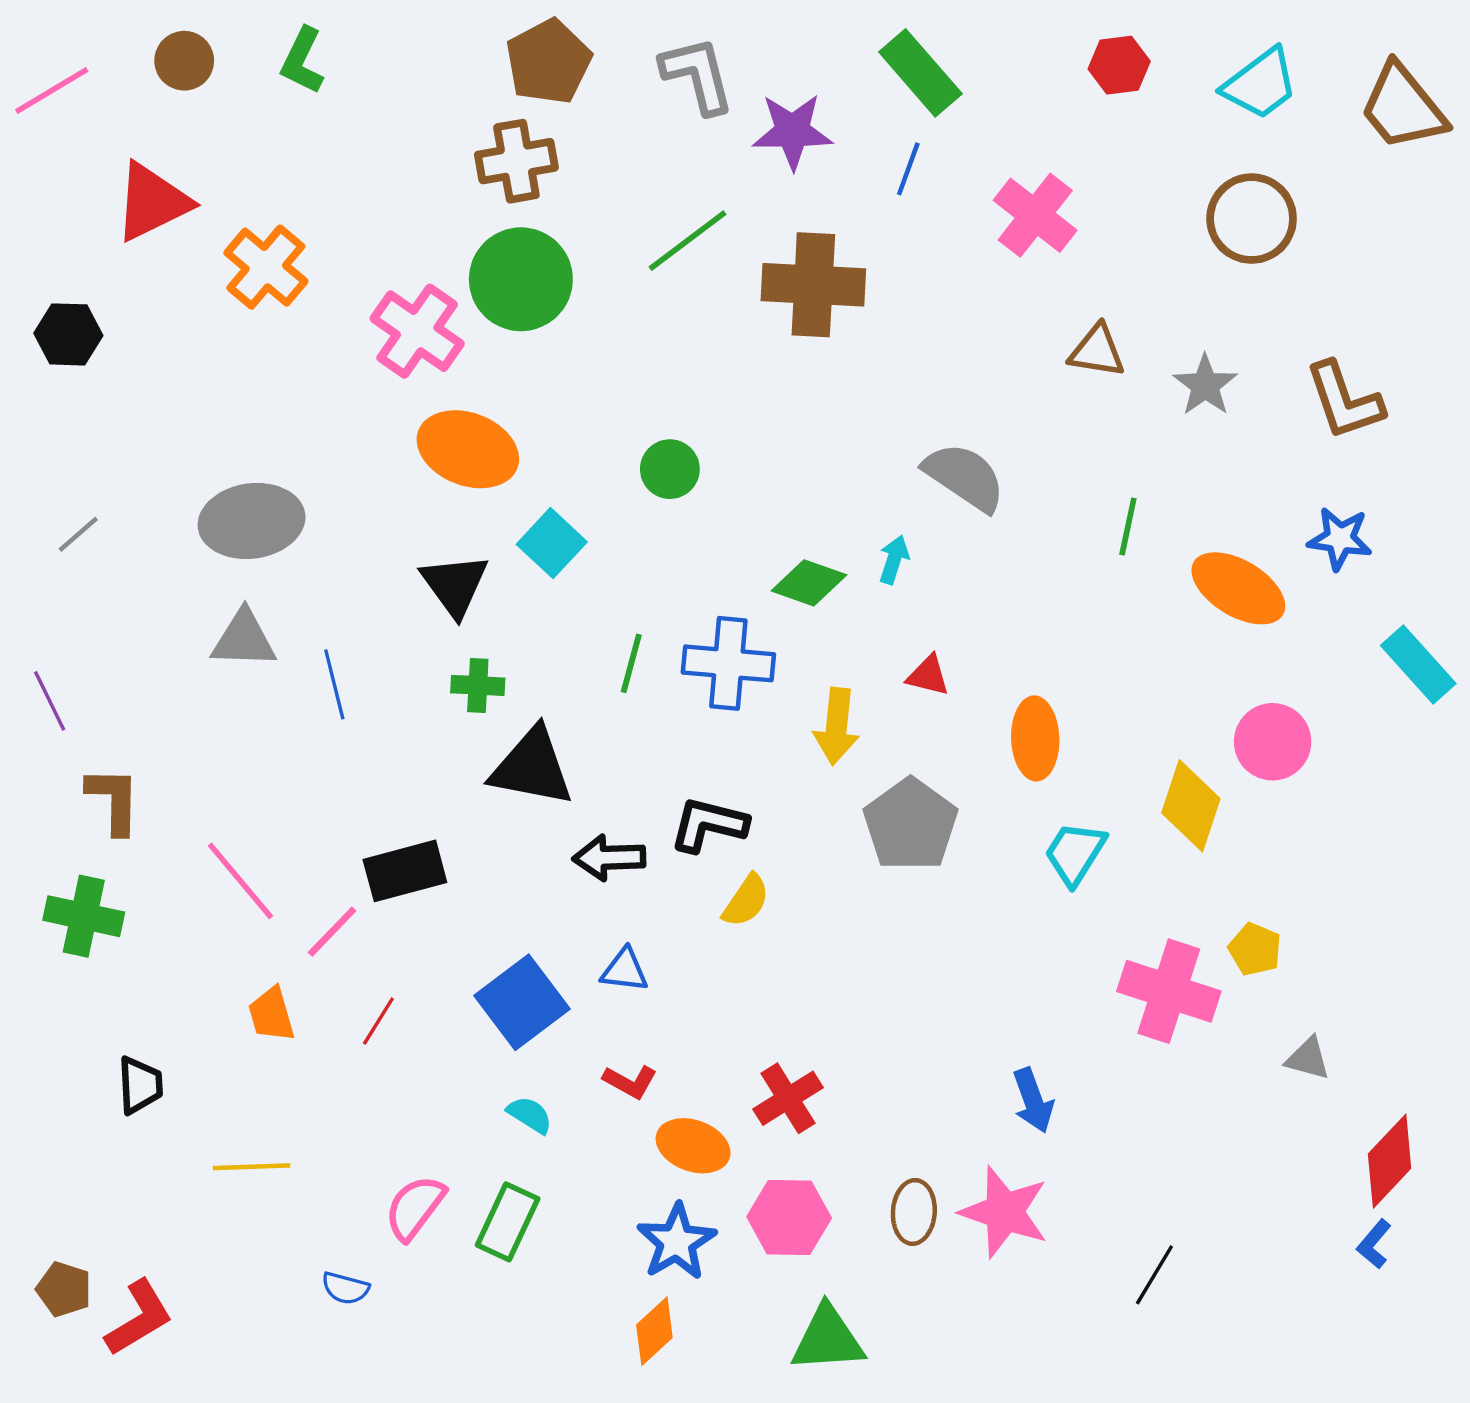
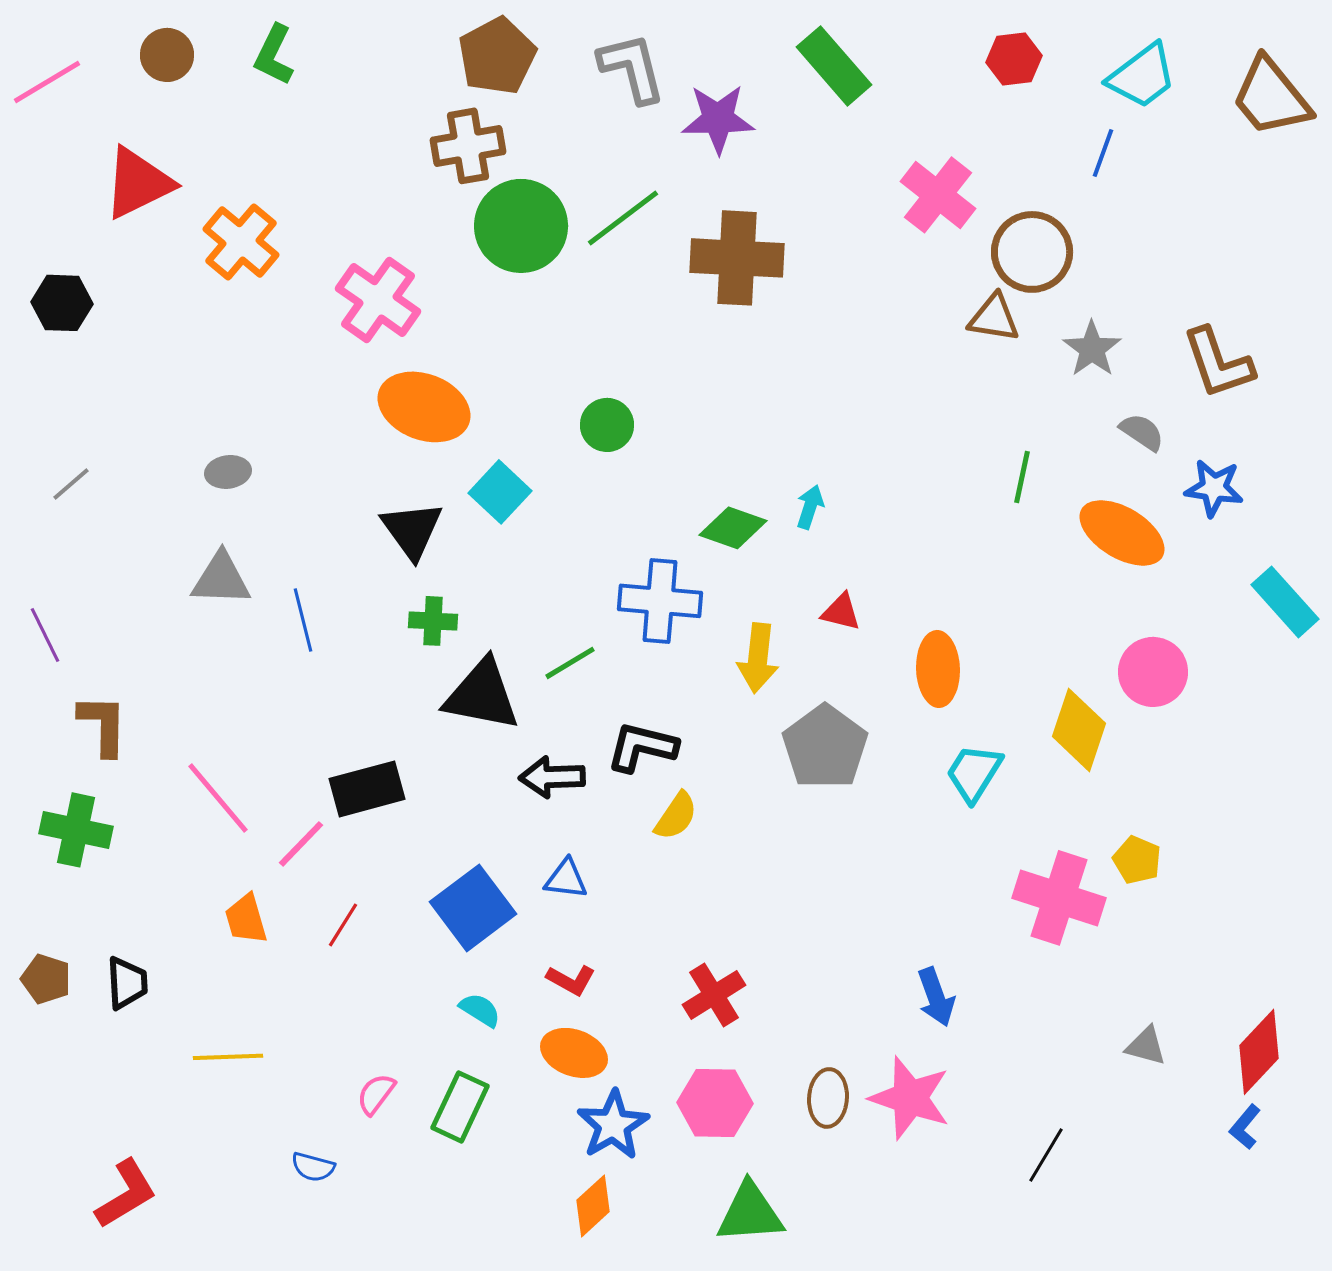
blue line: (908, 169) -> (1103, 153), moved
brown circle: (1252, 219) -> (1032, 252), moved
green circle: (521, 279) -> (521, 226), moved
gray semicircle: (965, 477) -> (1142, 432), moved, size x0.6
gray ellipse: (252, 521) -> (228, 472), size x0.5
green line: (631, 663) -> (570, 663), moved, turned 44
gray triangle: (1308, 1059) -> (1146, 1046), moved
orange ellipse: (693, 1146) -> (574, 1053), moved
pink semicircle: (415, 1208) -> (376, 1094), size x0.7
brown pentagon: (64, 1289) -> (46, 979), moved

